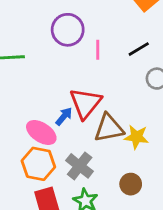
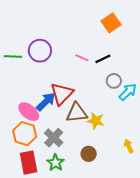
purple circle: (68, 30) -> (40, 51), moved
pink line: (98, 50) -> (82, 58), moved, turned -72
blue arrow: (64, 116) -> (46, 102), size x1.5

